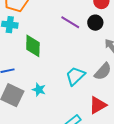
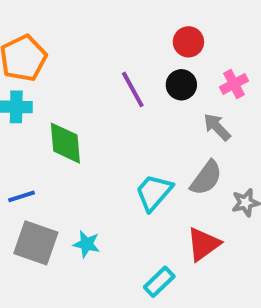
purple line: (70, 22) -> (133, 89), turned 36
cyan star: (39, 90) -> (86, 244), moved

